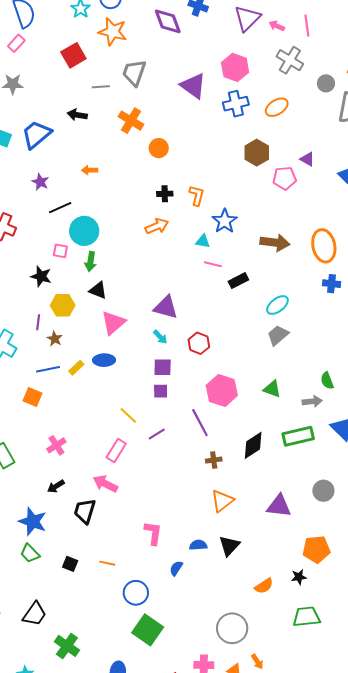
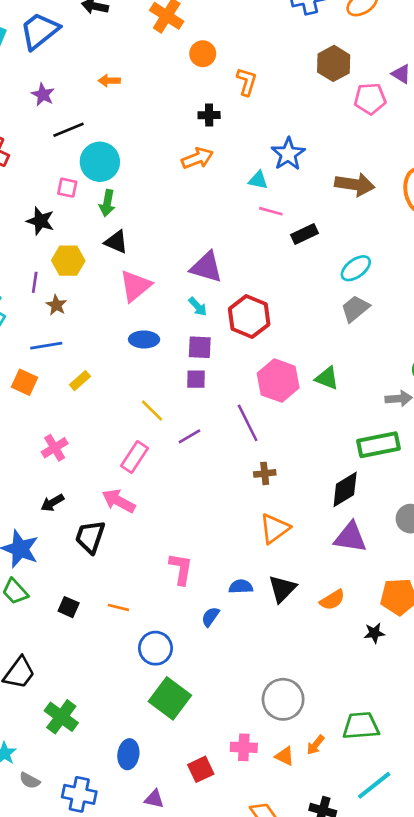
orange L-shape: (197, 196) -> (247, 82), moved
red hexagon: (199, 343) -> (249, 317), size x1.4
blue ellipse: (104, 360) -> (144, 339), moved
yellow rectangle: (76, 368) -> (80, 381), moved
green triangle: (272, 389) -> (327, 378), moved
black diamond: (253, 445) -> (345, 489), moved
orange semicircle: (264, 586) -> (332, 600), moved
green trapezoid: (306, 617) -> (361, 726), moved
orange arrow: (257, 662) -> (316, 745), turned 70

